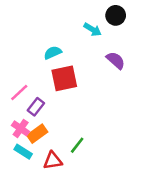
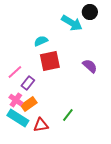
cyan arrow: (93, 30) -> (72, 23), size x1.5
purple semicircle: (116, 60) -> (90, 66), moved
green line: (77, 145) -> (68, 115), moved
cyan rectangle: (23, 152) -> (18, 118), size x1.5

